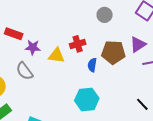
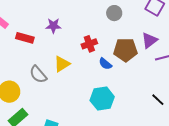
purple star: (33, 47) -> (53, 26), moved
yellow triangle: (56, 56) -> (62, 64), moved, turned -36
blue semicircle: (92, 65) -> (105, 64), turned -56

